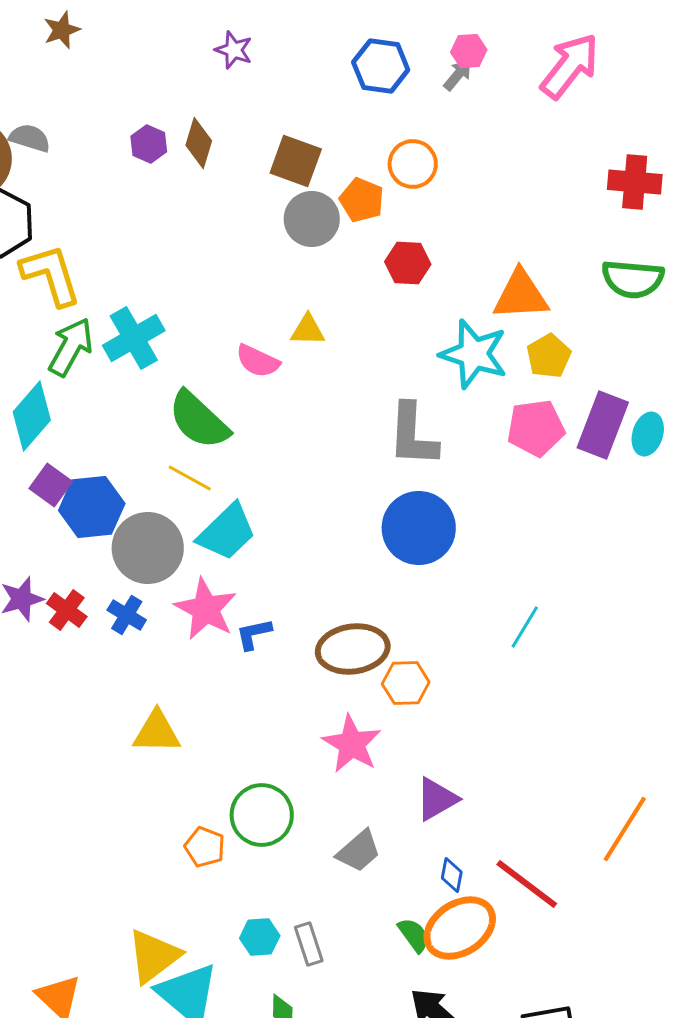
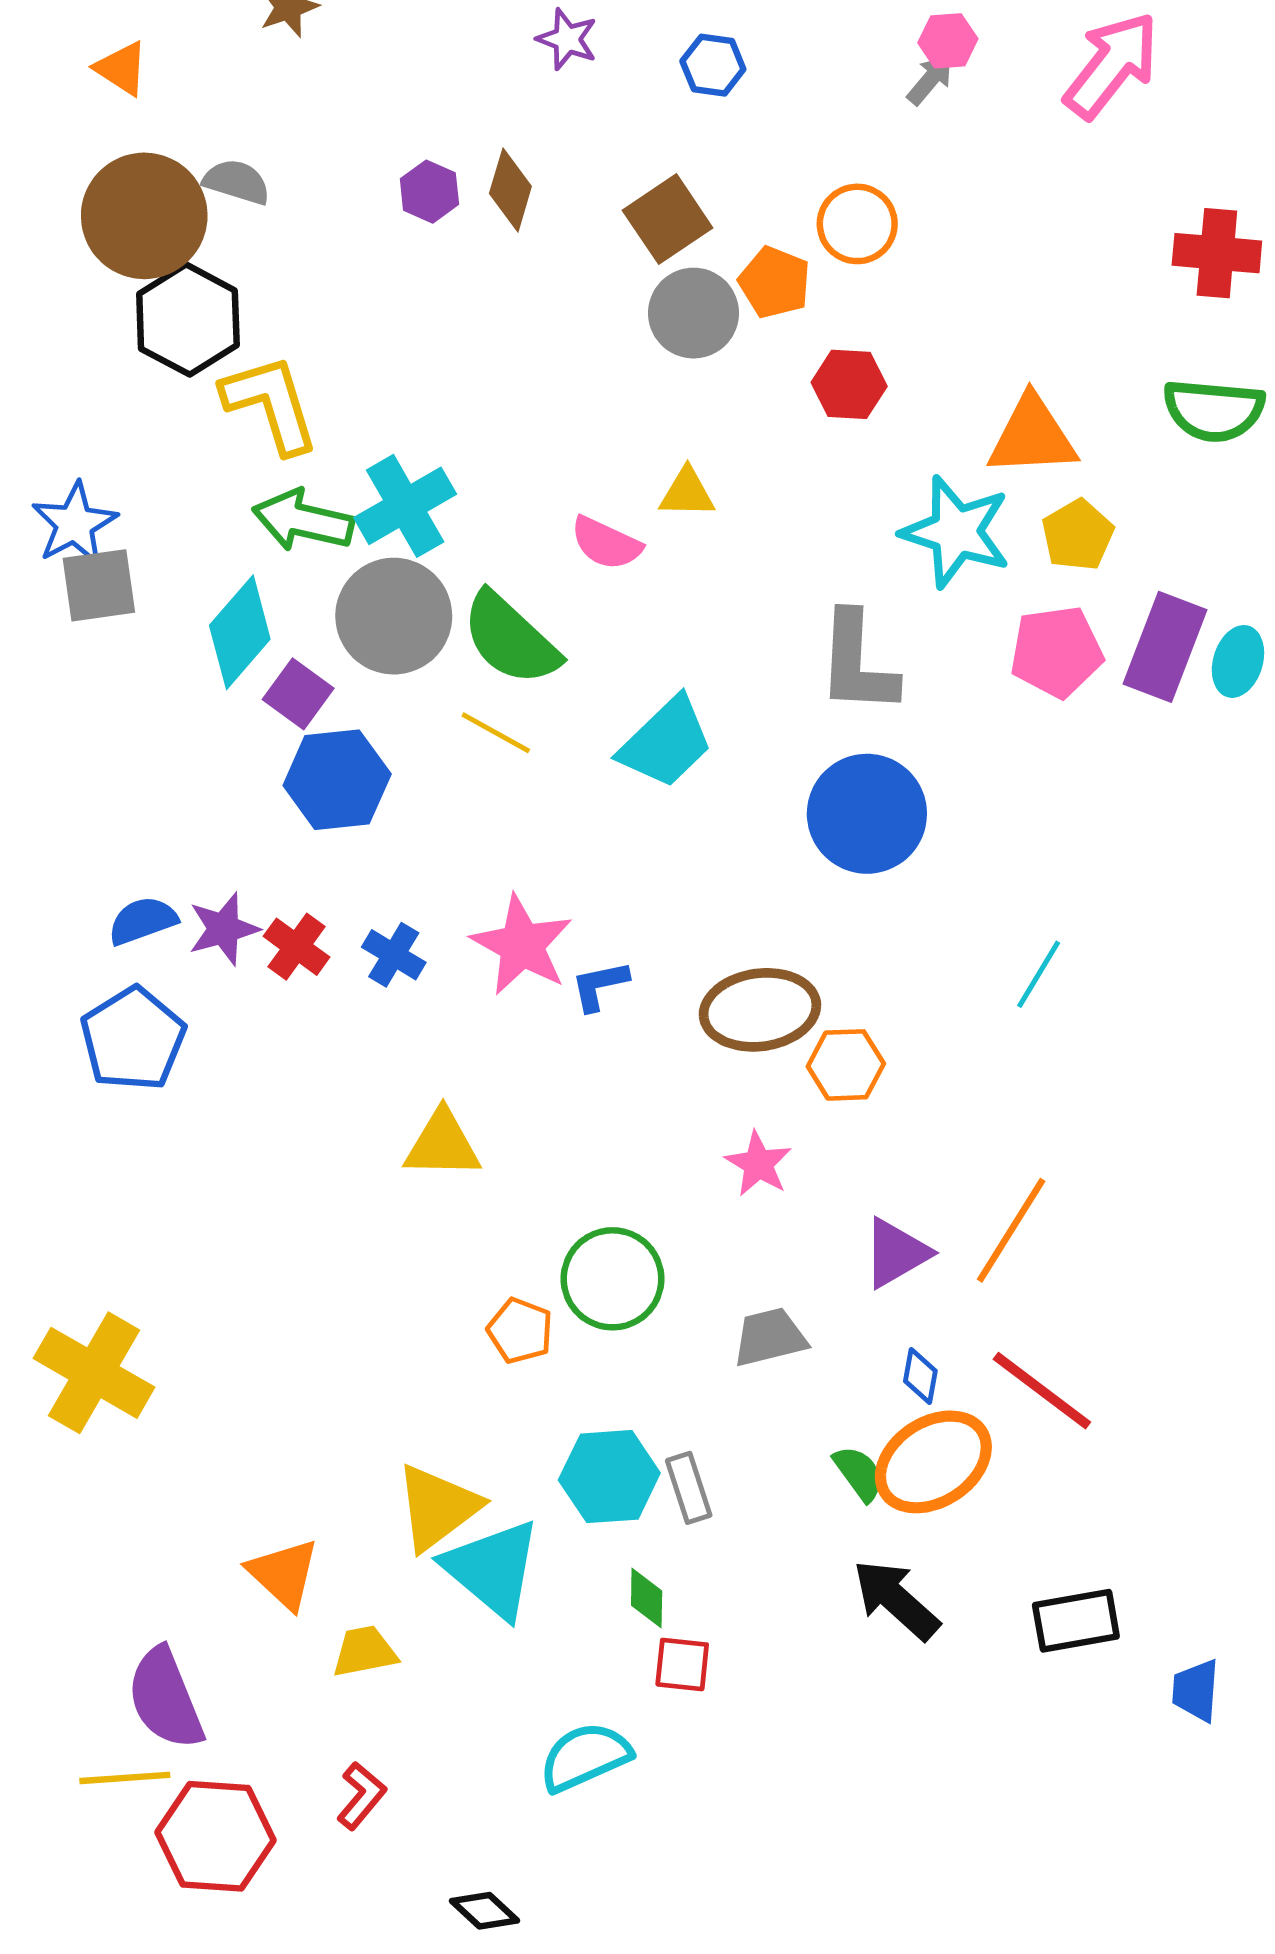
blue hexagon: (381, 66) -> (713, 65), moved, size x0.7
brown square: (296, 161) -> (668, 219), turned 36
green arrow: (71, 347) -> (303, 520), turned -106
purple square: (51, 485) -> (298, 694), moved
cyan trapezoid: (227, 532) -> (666, 742), moved
gray circle: (148, 548) -> (394, 616), moved
pink star: (352, 744) -> (758, 1164), size x0.7
orange line: (625, 829) -> (1011, 1230), moved
gray trapezoid: (359, 851) -> (770, 1337), turned -153
cyan hexagon: (260, 937) -> (609, 1477), size x1.5

